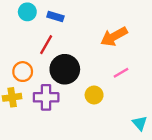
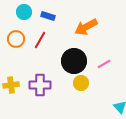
orange arrow: (114, 36) -> (86, 27), moved
black circle: (65, 69) -> (74, 61), moved
orange circle: (23, 72) -> (16, 39), moved

